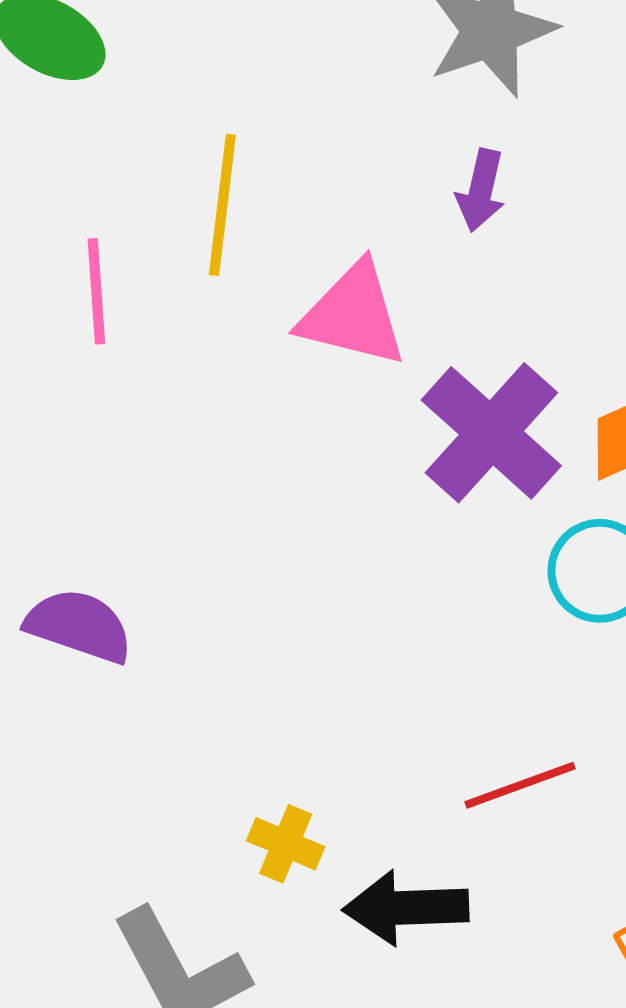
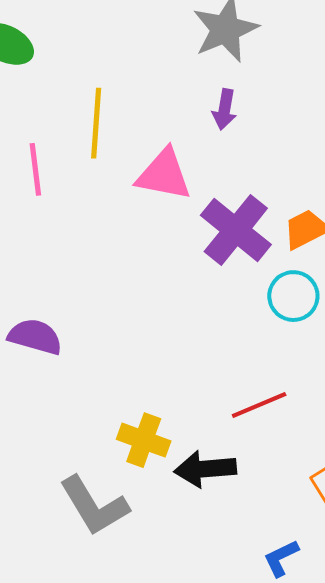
yellow cross: (286, 844) -> (144, 440), size x1.4

